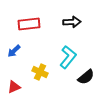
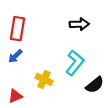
red rectangle: (29, 24) -> (17, 29), moved, turned -75

